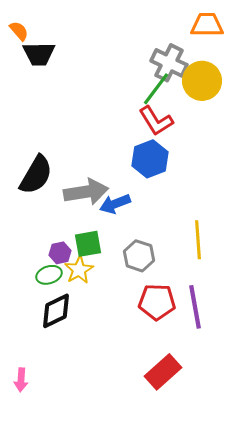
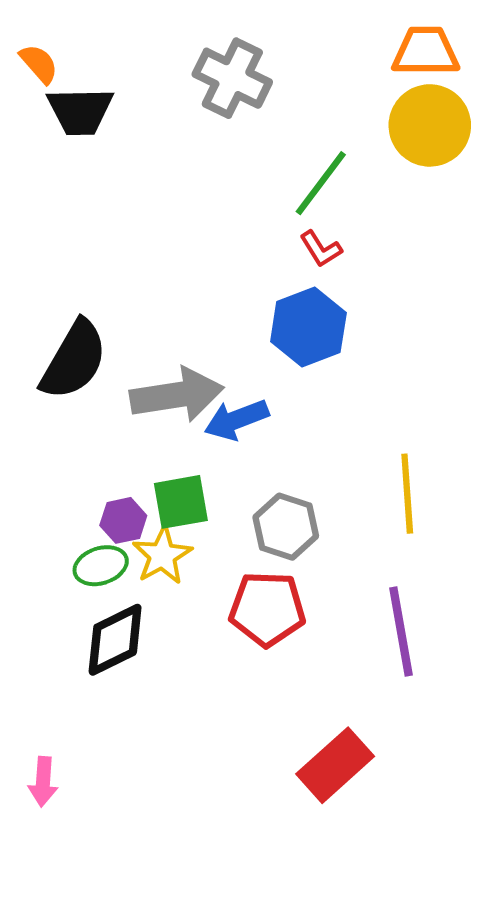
gray cross: (169, 63) -> (232, 78), moved
yellow circle: (202, 81) -> (430, 125), moved
red L-shape: (156, 121) -> (321, 249), size x0.6
red pentagon: (157, 302) -> (267, 609), moved

